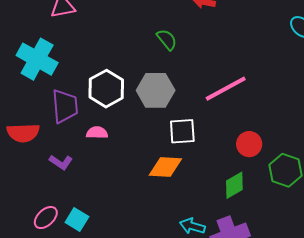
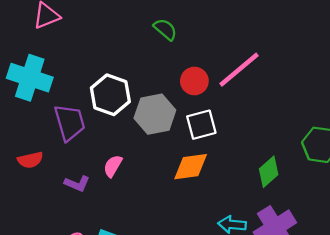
gray hexagon: (156, 90) -> (155, 114), moved
red semicircle: (23, 133) -> (30, 160), size x0.7
pink semicircle: (97, 133) -> (113, 166), moved, turned -50
red circle: (249, 144) -> (194, 81), moved

